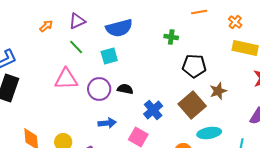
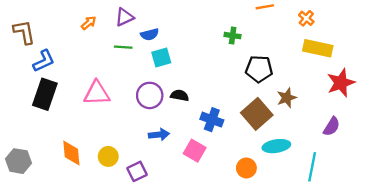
blue semicircle: (119, 28) -> (150, 34), moved, size x0.6
green line: (76, 47) -> (123, 47), turned -42
pink triangle: (66, 79) -> (97, 93), moved
blue cross: (153, 110) -> (212, 120), turned -30

